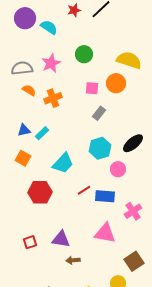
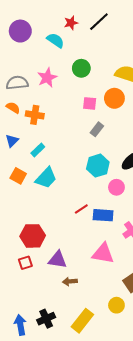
cyan semicircle: (49, 27) -> (55, 40), moved
orange semicircle: (29, 90) -> (13, 108), moved
orange cross: (53, 98) -> (35, 115), moved, turned 30
blue triangle: (24, 130) -> (12, 141), moved, turned -32
cyan trapezoid: (63, 163) -> (46, 178), moved
red hexagon: (40, 192) -> (33, 236), moved

